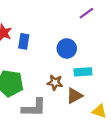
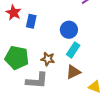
cyan rectangle: (83, 72) -> (73, 50), moved, turned -56
brown star: (55, 83) -> (48, 59), moved

